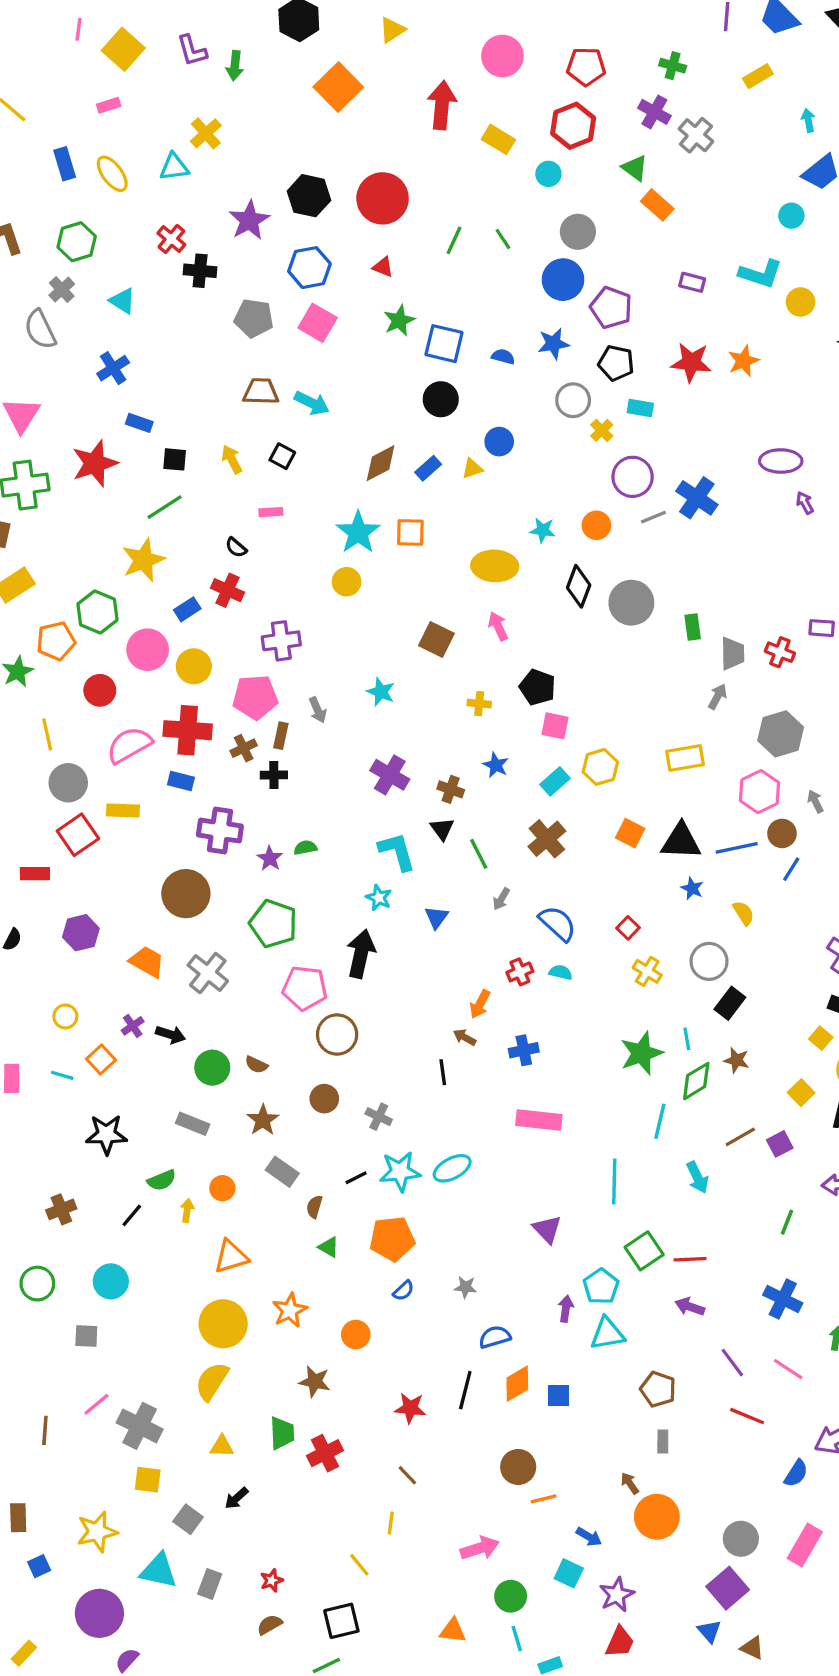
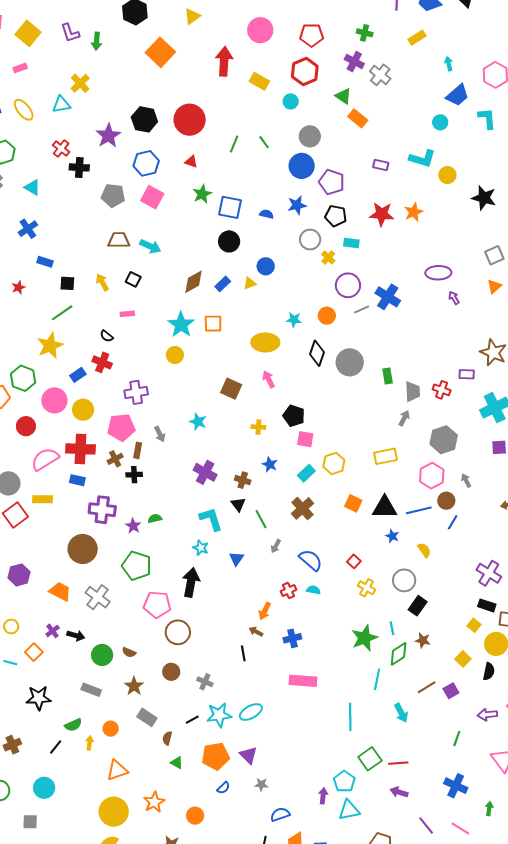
red star: (95, 463) -> (18, 287), size x0.5
purple triangle: (547, 1229) -> (248, 755), moved

